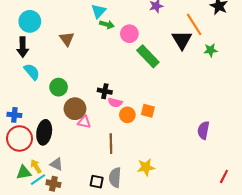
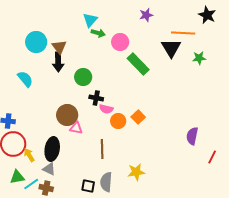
cyan circle: (30, 21) -> (36, 42), moved
orange line: (194, 24) -> (183, 33), turned -55
black arrow: (23, 47) -> (58, 62), moved
green circle: (59, 87) -> (83, 77), moved
orange square: (148, 111) -> (138, 117), turned 32
black ellipse: (44, 132) -> (52, 149), moved
yellow arrow: (36, 166) -> (29, 155), moved
red line: (224, 176) -> (212, 157), moved

